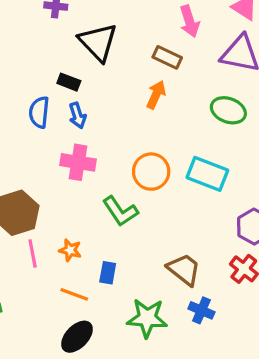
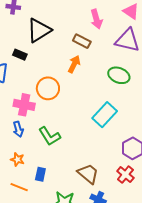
black triangle: (98, 42) -> (39, 30), turned 40
blue arrow: (77, 115) -> (18, 129), moved
orange circle: (151, 172) -> (48, 88), moved
cyan rectangle: (207, 174) -> (105, 115), turned -70

